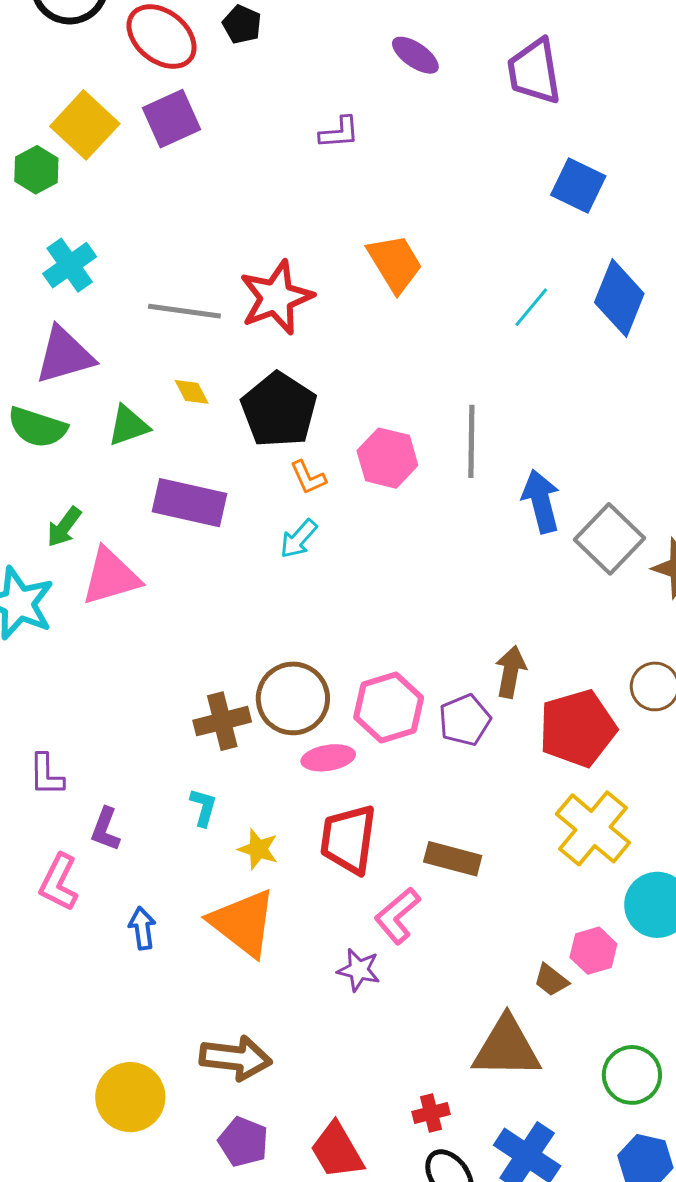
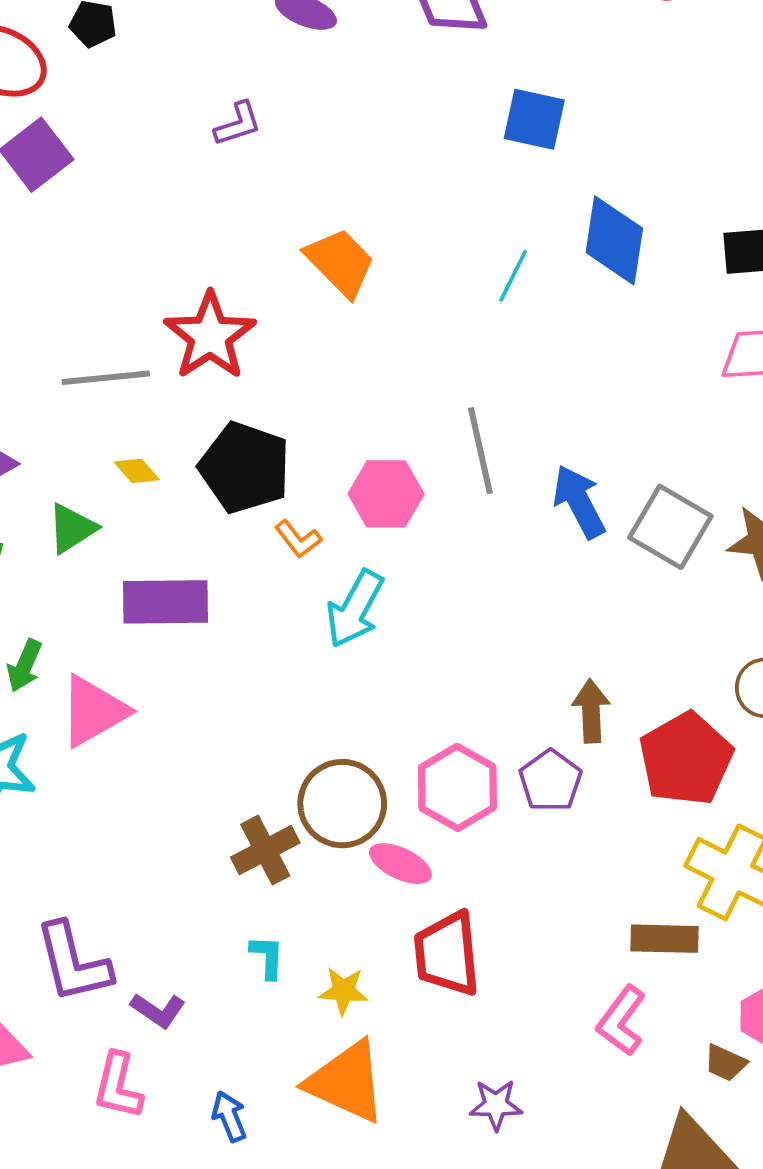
cyan arrow: (299, 539) -> (355, 609), moved, size x1.5
pink ellipse: (328, 758) -> (400, 864), turned 48
purple L-shape: (46, 775) -> (73, 963), size x1.6
purple L-shape: (105, 829) -> (158, 1010), turned -63
brown rectangle: (453, 859) -> (665, 939), moved
pink L-shape: (397, 916) -> (621, 1021), moved

